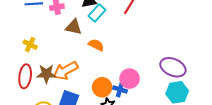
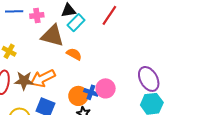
brown triangle: (74, 27) -> (53, 36), size x1.4
purple ellipse: (173, 67) -> (149, 79), turned 35
blue cross: (120, 89) -> (91, 92), moved

